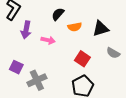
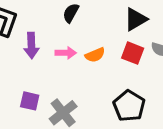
orange semicircle: (75, 27) -> (95, 55), moved
red square: (82, 59) -> (133, 53), moved

